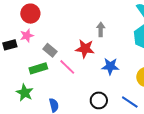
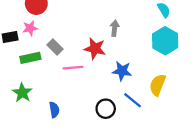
pink line: (67, 67) -> (73, 68), turned -54
green rectangle: (38, 68) -> (30, 58), moved
blue line: (130, 102) -> (133, 100), moved

